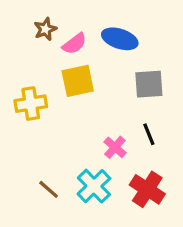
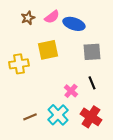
pink semicircle: (74, 44) -> (52, 17), moved
brown line: (49, 189) -> (30, 117), turned -64

